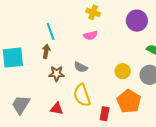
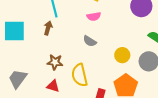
gray semicircle: (81, 67) -> (90, 41), moved
brown star: (57, 74) -> (55, 62), moved

